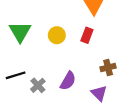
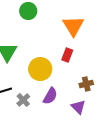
yellow circle: (57, 35) -> (40, 69), moved, size x1.5

